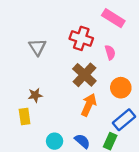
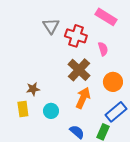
gray triangle: (37, 47) -> (51, 26), moved
cyan circle: (55, 141) -> (51, 111), moved

